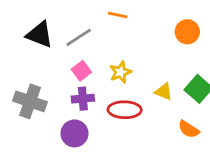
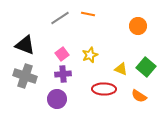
black triangle: (40, 35) -> (25, 45), moved
gray line: (79, 37) -> (60, 18), moved
red ellipse: (125, 110) -> (104, 89), moved

